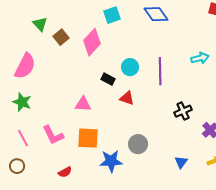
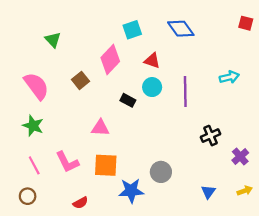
brown square: (61, 37) -> (80, 80), moved
pink semicircle: (25, 66) -> (36, 86), turned -64
red triangle: (127, 98) -> (152, 61), moved

